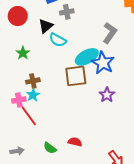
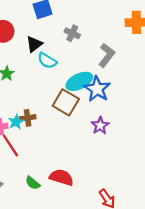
gray cross: (67, 12) -> (72, 33), moved, turned 32
brown square: (76, 76) -> (66, 102), turned 35
brown cross: (33, 81) -> (28, 118), moved
red semicircle: (75, 142) -> (61, 177), size x1.5

